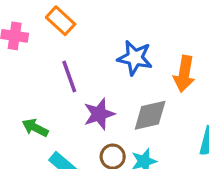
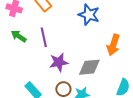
blue star: (135, 58) -> (89, 15), moved
green arrow: (35, 128) -> (19, 36), moved

